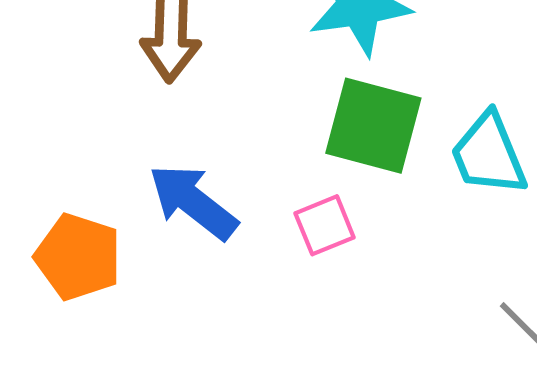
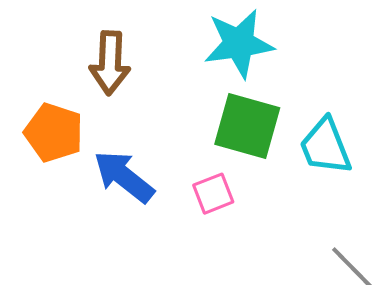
orange pentagon: (78, 257) -> (54, 133), moved

